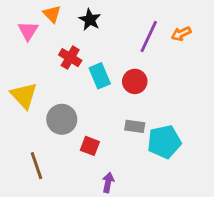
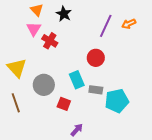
pink triangle: (28, 31) -> (34, 29), moved
cyan rectangle: (100, 76) -> (77, 80), moved
brown line: (36, 166) -> (16, 103), moved
purple arrow: (108, 182) -> (77, 130), turned 32

